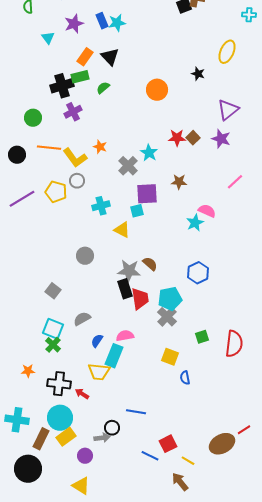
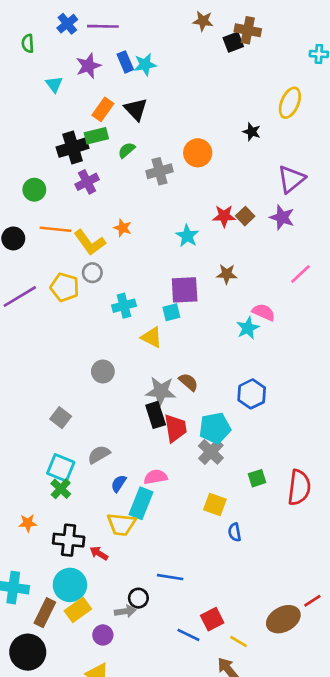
gray cross: (128, 166) -> (159, 171), moved, turned 30

